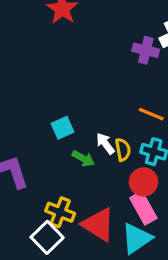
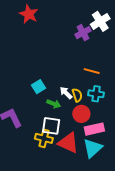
purple cross: (146, 50) -> (83, 33), turned -35
red circle: (144, 182) -> (81, 114), moved
pink rectangle: (143, 208) -> (94, 129), turned -66
white square: (47, 237) -> (51, 126), moved, turned -30

